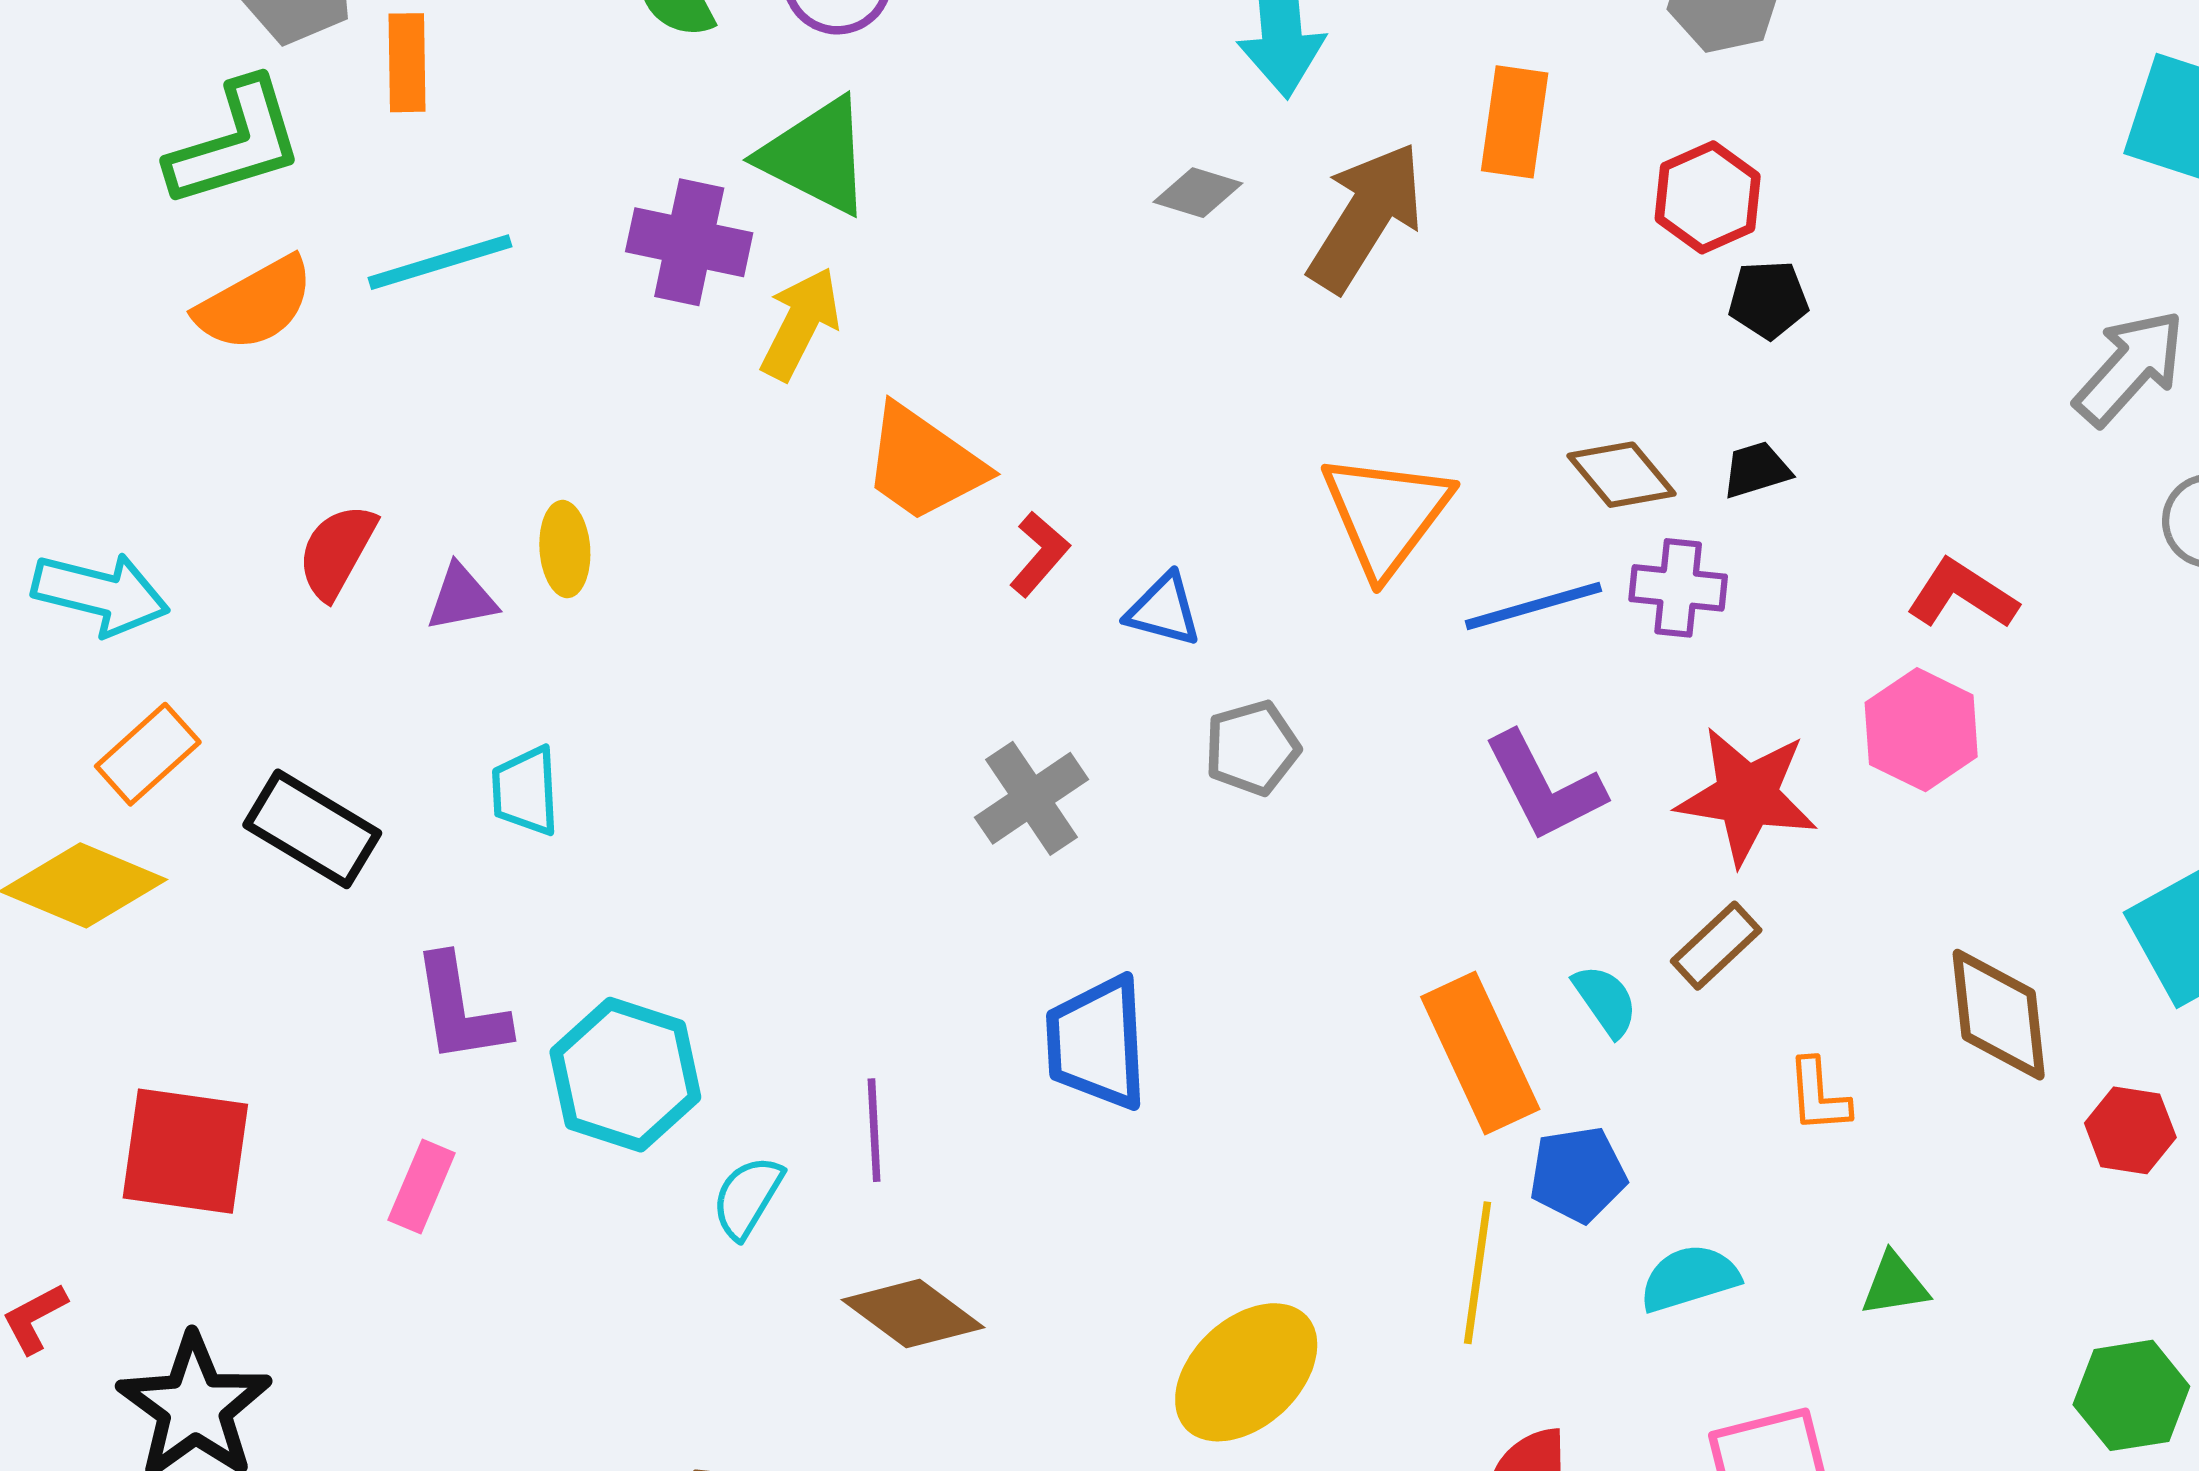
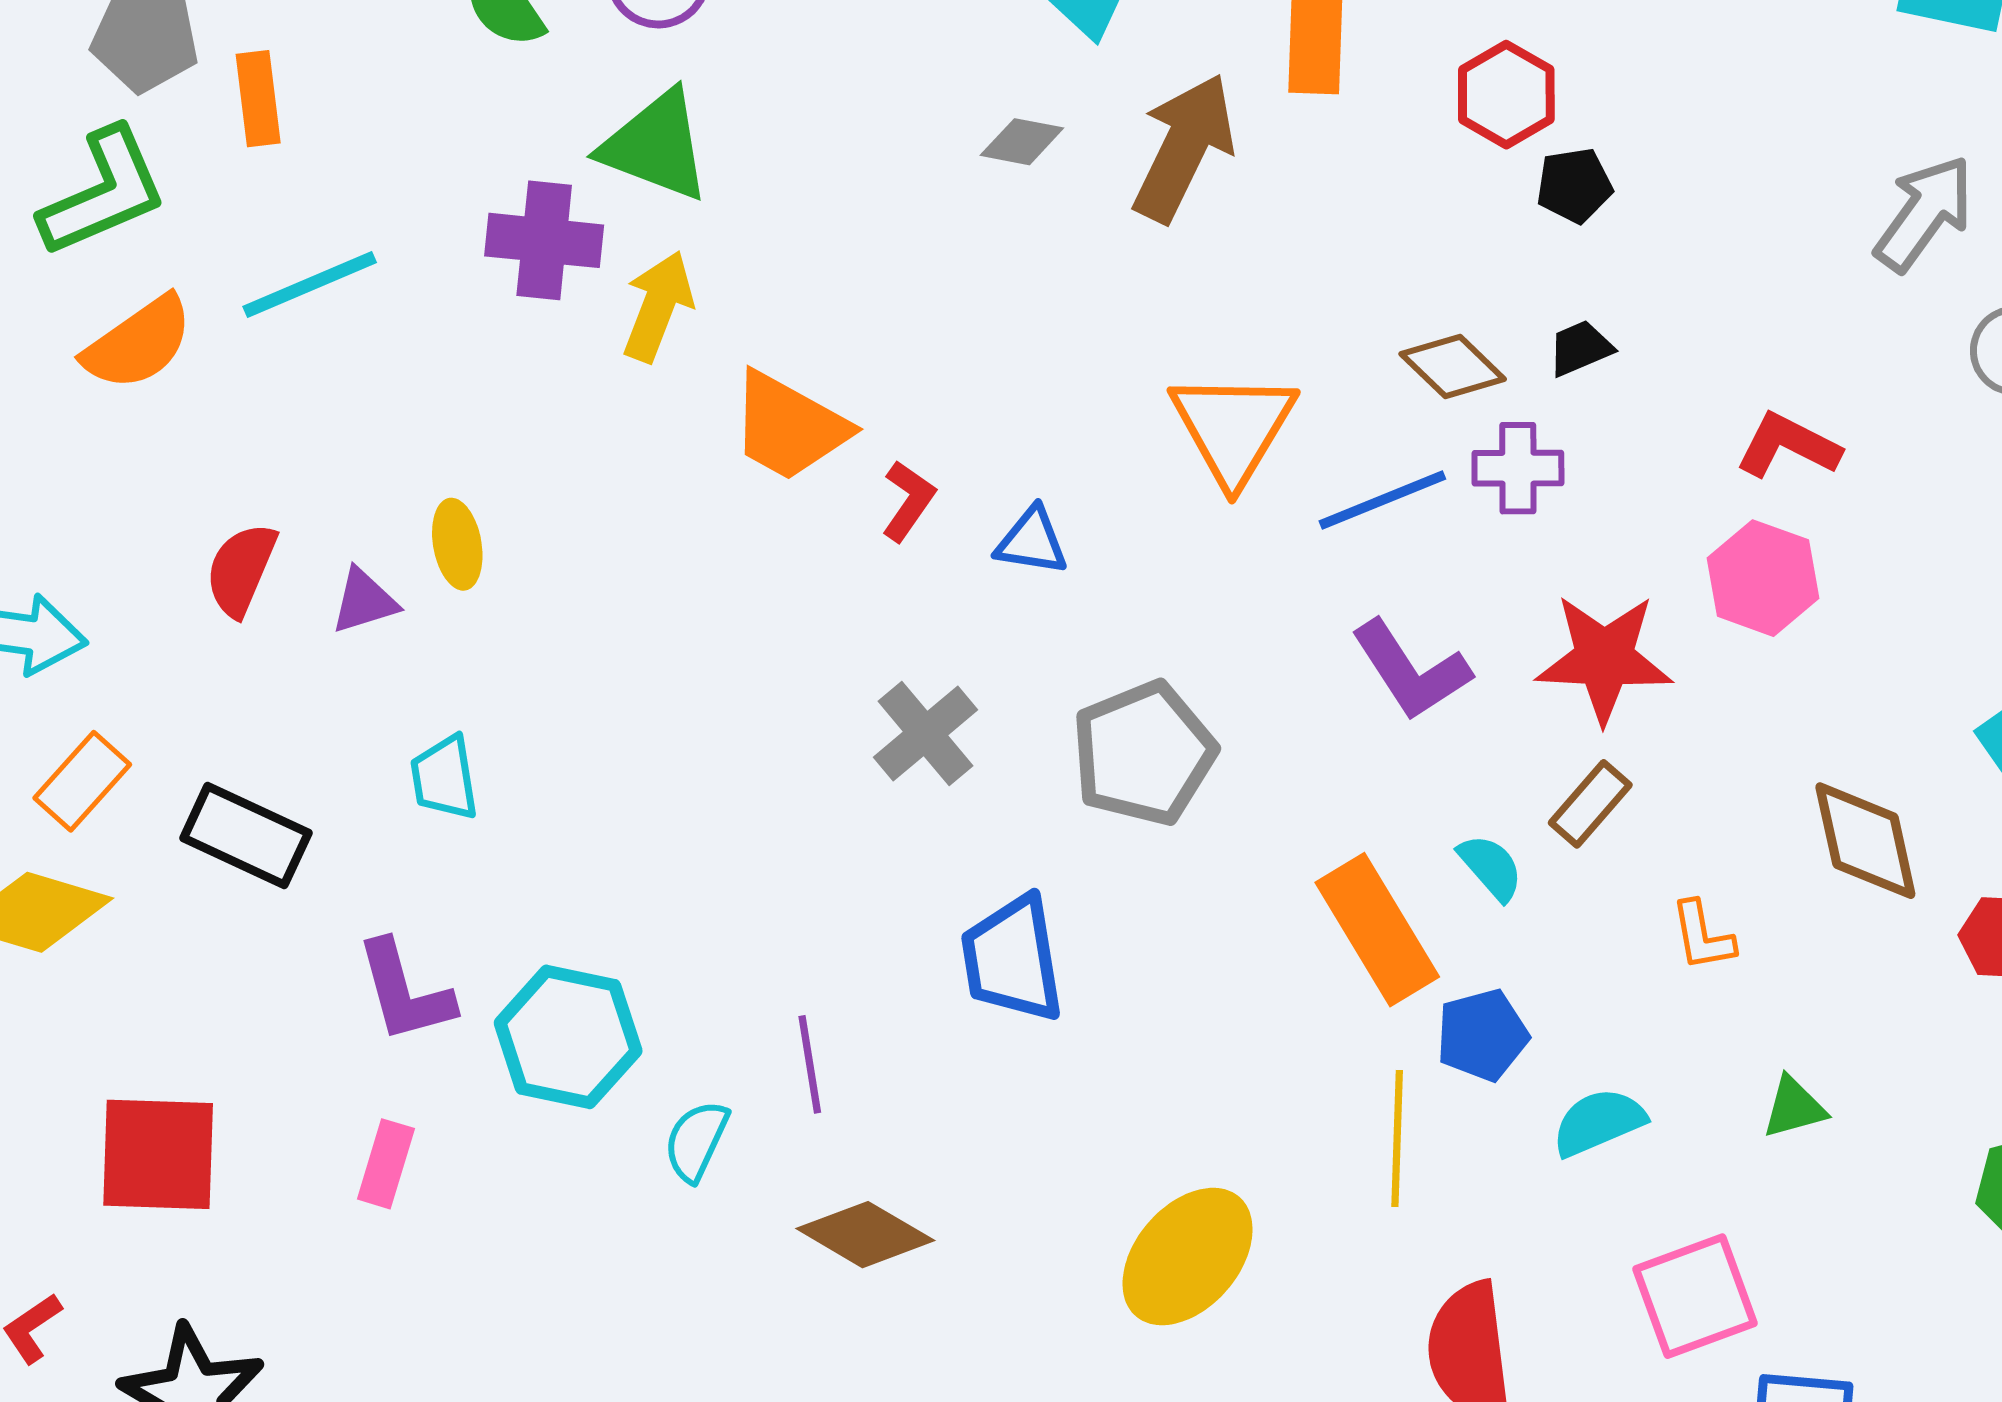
gray pentagon: (1252, 748) -> (1144, 753), moved, size x1.6

